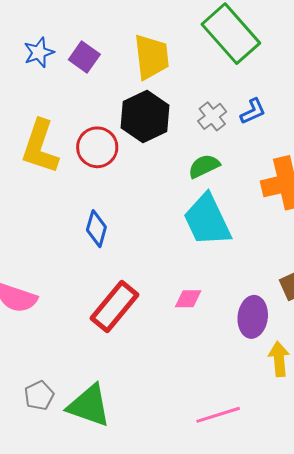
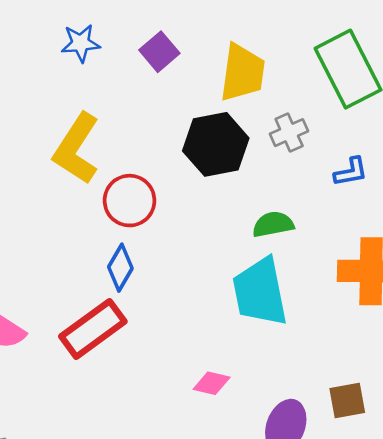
blue star: (39, 52) -> (81, 43), moved
gray cross: (212, 116) -> (289, 133), moved
red circle: (97, 147) -> (130, 201), moved
red rectangle: (114, 306) -> (93, 329), moved

